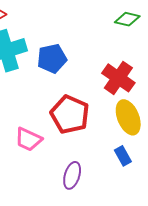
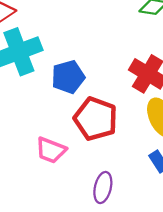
blue pentagon: (52, 59) -> (68, 77), moved

